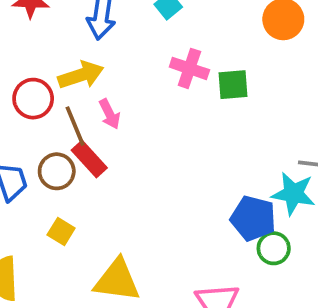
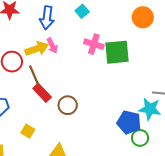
green square: (233, 85) -> (117, 52), size x1.5
pink arrow: (110, 114) -> (52, 46), moved
brown circle: (57, 171) -> (68, 105), moved

